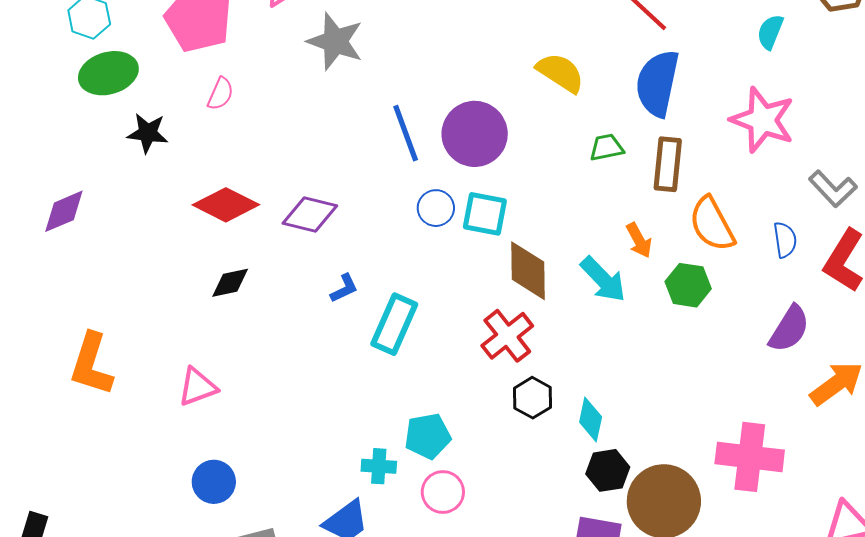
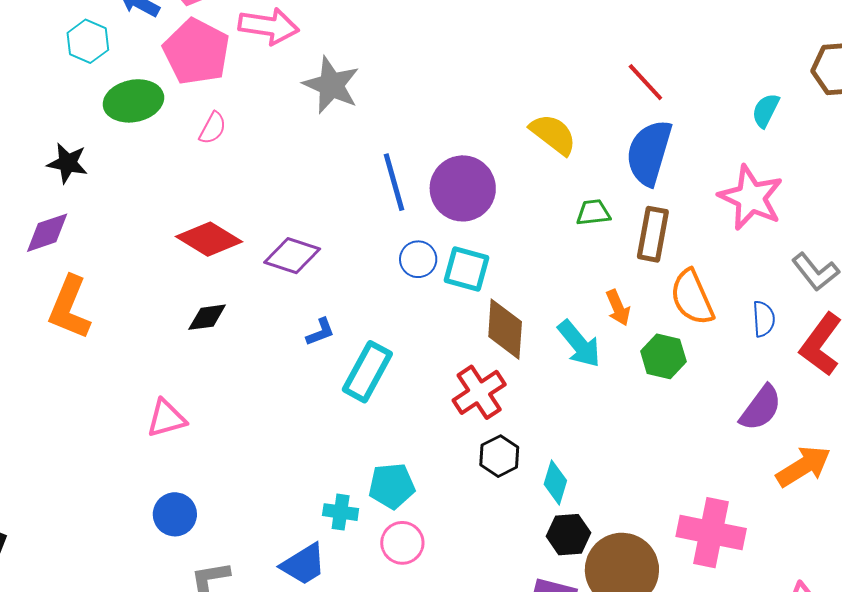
green ellipse: (108, 73) -> (133, 101), moved
black star: (148, 133) -> (68, 163), moved
orange L-shape: (91, 364) -> (69, 308), moved

